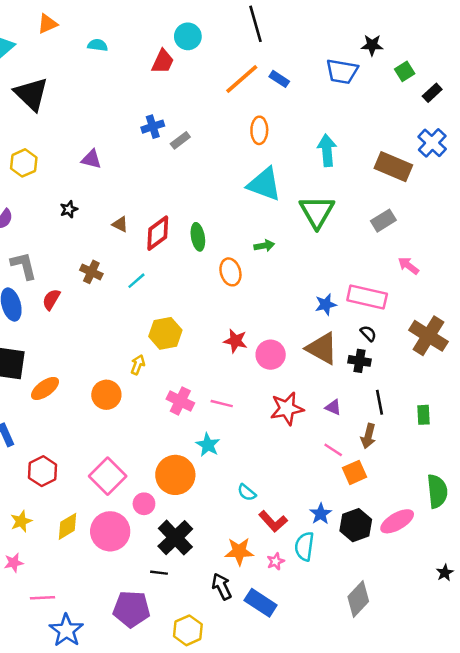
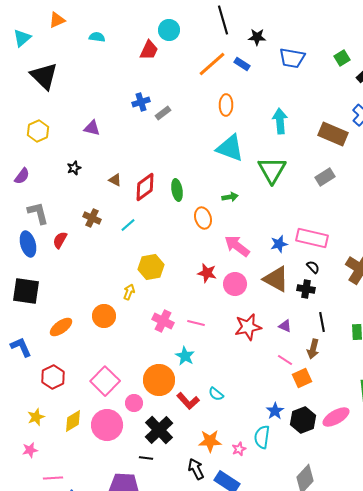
black star: (372, 45) -> (257, 37), moved
pink arrow: (408, 266) -> (237, 246), moved, size x1.5
orange ellipse: (45, 388) -> (61, 327), moved
red L-shape: (273, 521) -> (188, 401), moved

